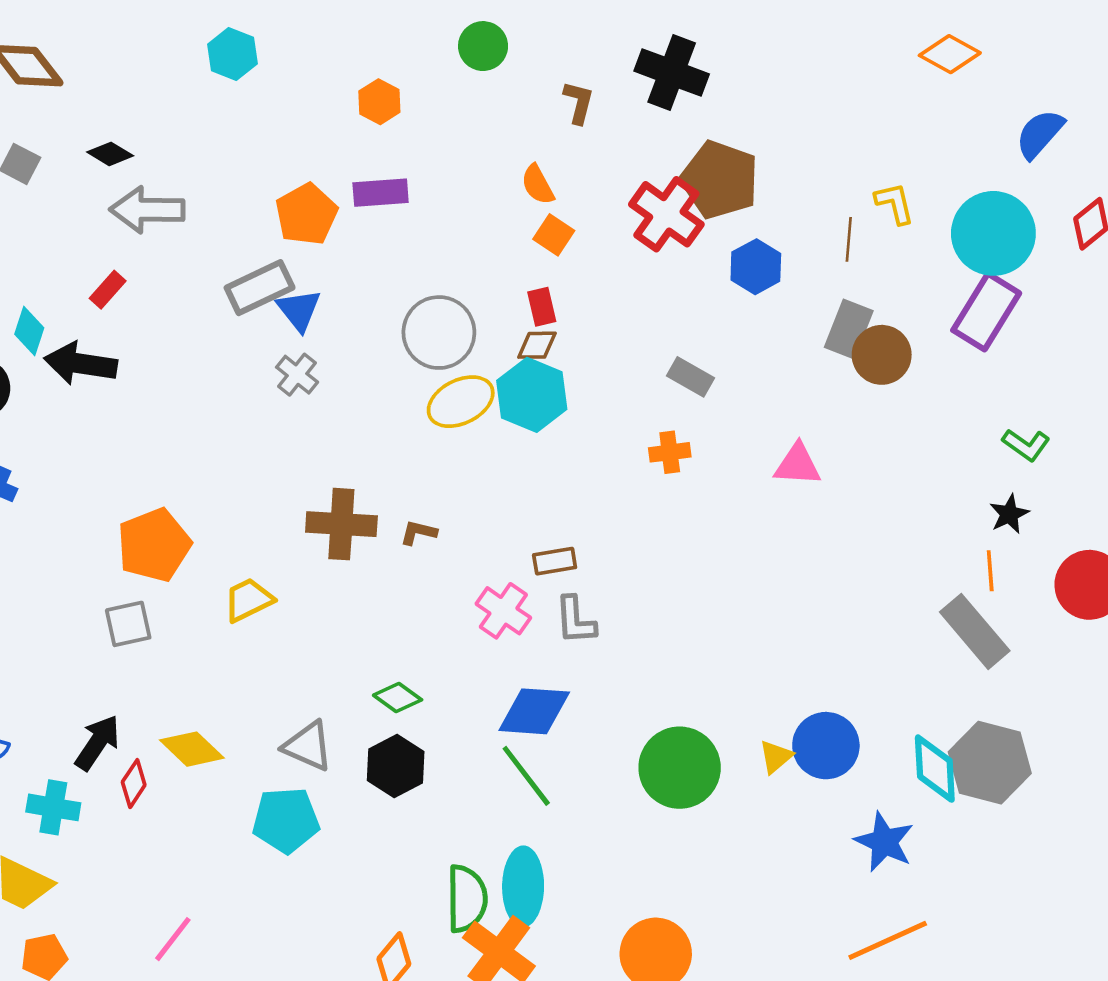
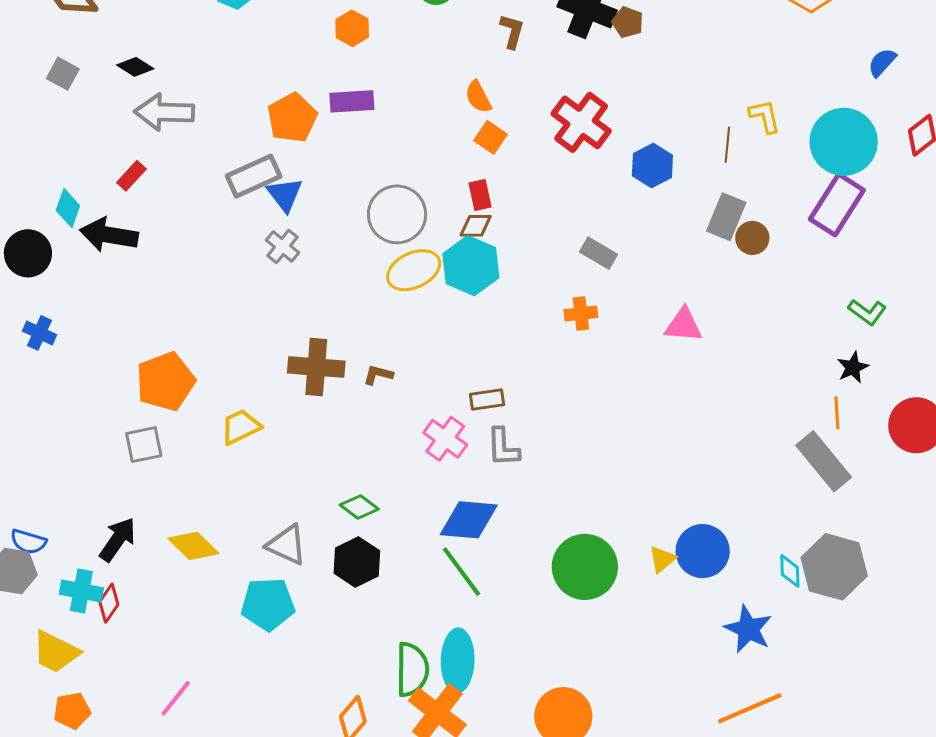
blue semicircle: (1040, 134) -> (882, 62), size x0.7
brown pentagon: (720, 180) -> (628, 22), moved, size x0.5
brown circle: (882, 355) -> (752, 238), size x0.7
cyan diamond: (935, 769) -> (790, 571), size x0.6
red diamond: (134, 784) -> (109, 603), moved

